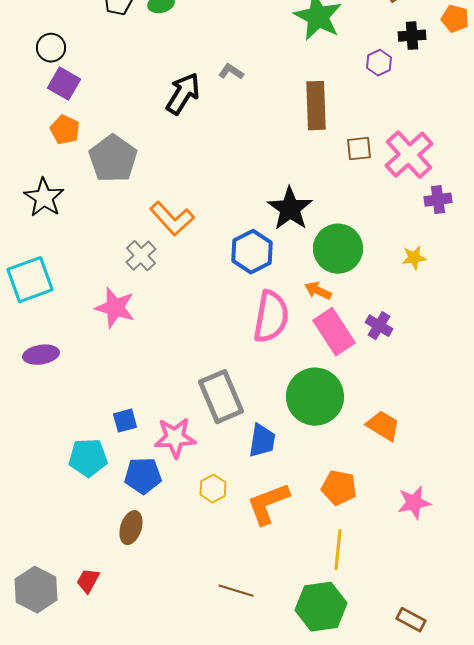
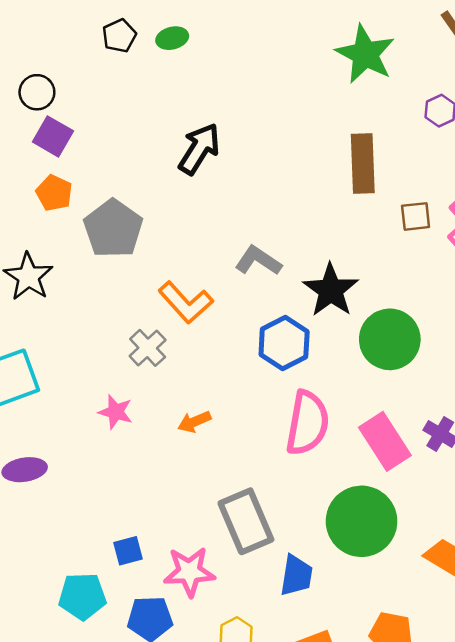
gray L-shape: (231, 72) -> (258, 261), moved, size x1.5
orange arrow: (318, 291) -> (194, 422), moved, turned -48
pink star: (115, 308) -> (116, 412), size x0.7

